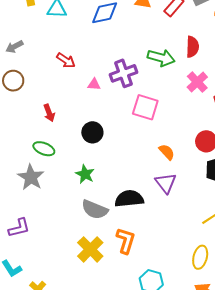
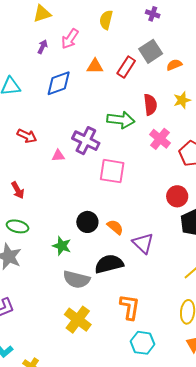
purple cross: (124, 73) -> (86, 141), turned -36
black circle: (92, 132) -> (87, 222), moved
orange semicircle: (167, 152) -> (115, 227), moved
orange L-shape: (126, 241) -> (130, 307), moved

